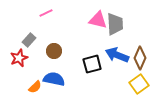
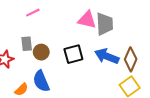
gray rectangle: (29, 40) -> (27, 44), moved, turned -48
black square: (92, 64) -> (73, 54), moved
blue semicircle: (54, 79) -> (41, 81), turned -125

